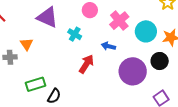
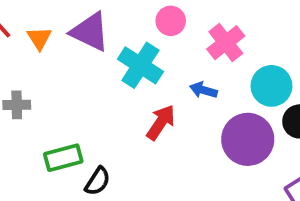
cyan circle: (146, 31) -> (271, 86), moved
cyan cross: (75, 34) -> (140, 65), size x1.6
orange triangle: (27, 44) -> (39, 38), moved

